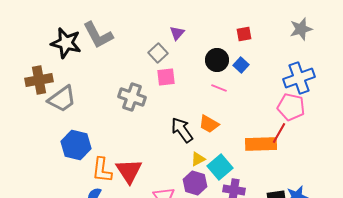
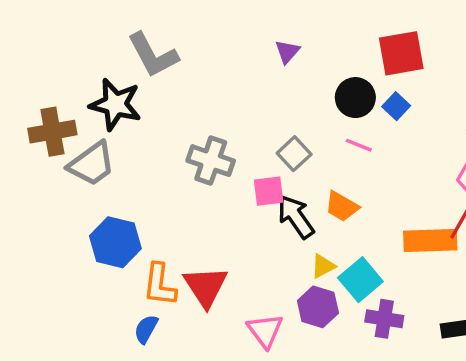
red square: (244, 34) -> (401, 53), size x1.8
black star: (66, 43) -> (115, 104), moved
gray square: (158, 53) -> (294, 154), moved
pink square: (166, 77) -> (269, 191), moved

